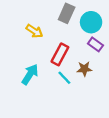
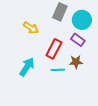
purple rectangle: (95, 44) -> (78, 40), moved
cyan line: (64, 78) -> (58, 70), turned -48

